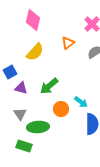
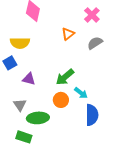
yellow semicircle: (35, 52) -> (20, 43), moved, turned 48
green arrow: (49, 86) -> (65, 77), moved
purple triangle: (21, 88) -> (29, 79), moved

